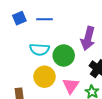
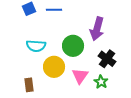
cyan semicircle: (39, 49) -> (36, 46), moved

